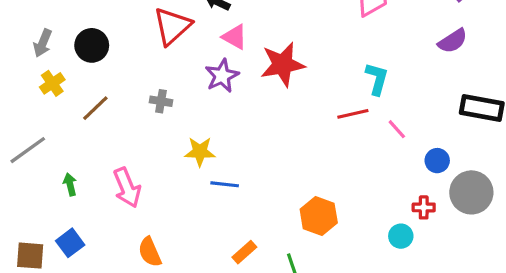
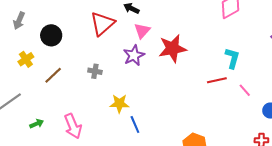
pink triangle: (235, 37) -> (142, 31), turned 42
gray arrow: (43, 43) -> (19, 21), moved
green arrow: (70, 184) -> (37, 124), turned 80
blue line: (225, 184) -> (135, 124), turned 60

